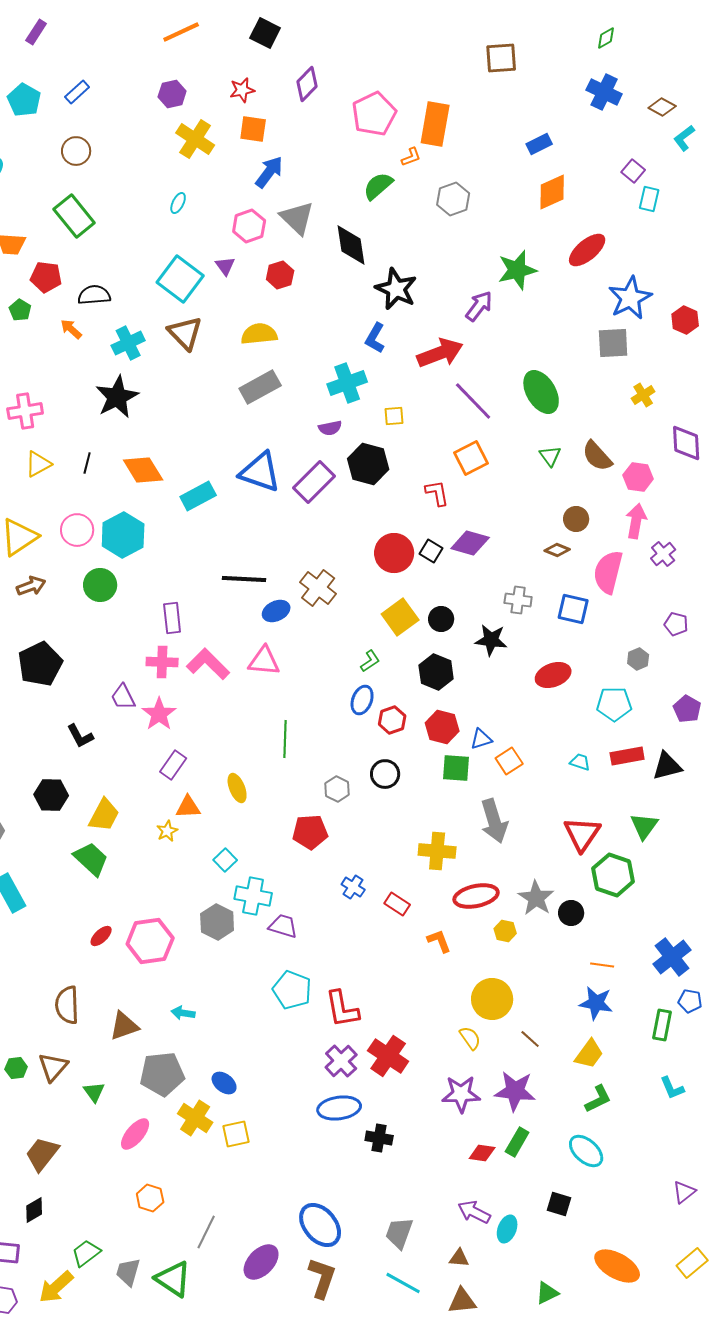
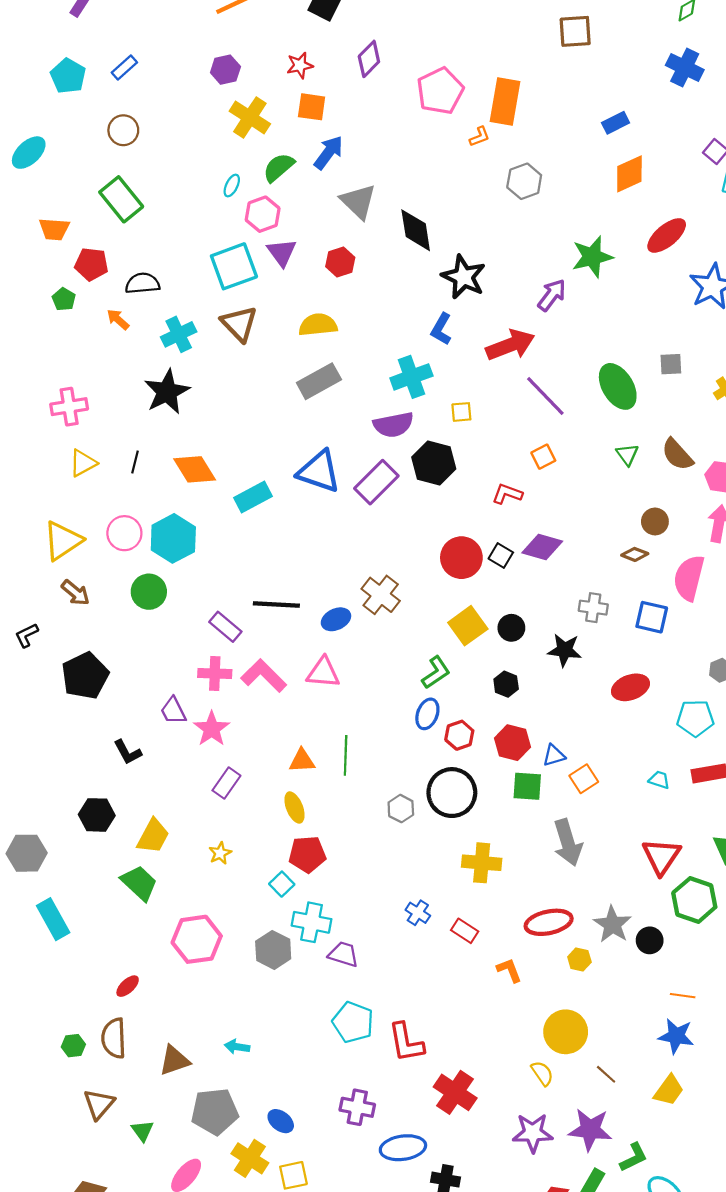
green semicircle: (378, 186) -> (279, 167), moved
pink hexagon: (249, 226) -> (263, 214), moved
purple triangle: (225, 266) -> (282, 252), size x1.4
cyan square: (180, 279) -> (234, 266), turned 33
gray square: (613, 343) -> (671, 364), moved, size x0.7
purple semicircle: (330, 428) -> (393, 425), size x1.6
orange square: (471, 458) -> (543, 457), size x0.7
red L-shape: (437, 493) -> (507, 494), turned -60
black line: (244, 579) -> (276, 604), moved
brown arrow: (31, 586) -> (75, 593), turned 60
purple rectangle: (172, 618) -> (225, 627), turned -44
green L-shape: (370, 661) -> (436, 672), size x1.4
black hexagon: (436, 672) -> (506, 684), size x0.7
black circle: (385, 774) -> (452, 793), size x1.6
orange triangle: (188, 807) -> (302, 761), moved
red pentagon: (310, 832) -> (307, 854), moved
yellow cross: (437, 851) -> (482, 863), moved
red ellipse: (101, 936) -> (128, 986), moved
pink hexagon: (150, 941) -> (197, 939), moved
purple cross: (341, 1061) -> (357, 1107), moved, turned -36
green hexagon: (16, 1068) -> (73, 1046), moved
green L-shape: (598, 1099) -> (634, 1157), moved

